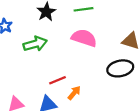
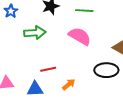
orange arrow: (74, 93) -> (69, 84), moved

